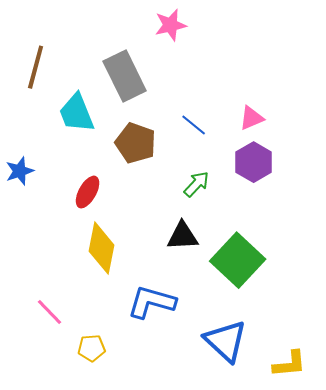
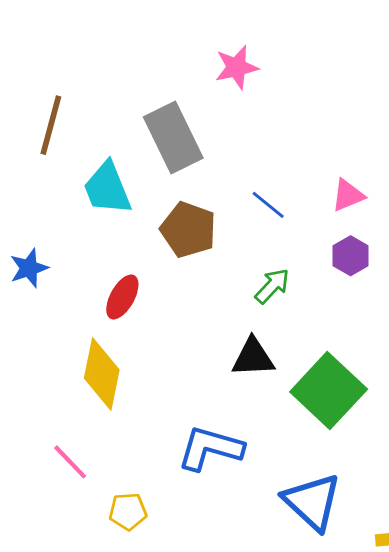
purple hexagon: (254, 162) -> (351, 256), size x0.7
yellow diamond: (102, 248) -> (102, 374), moved

